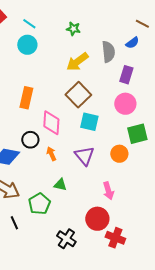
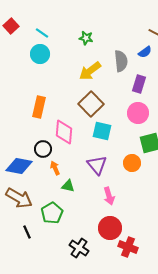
orange arrow: (51, 154) -> (55, 168), moved
green triangle: (60, 185) -> (68, 186), moved
pink arrow: (108, 191) -> (109, 196), moved

